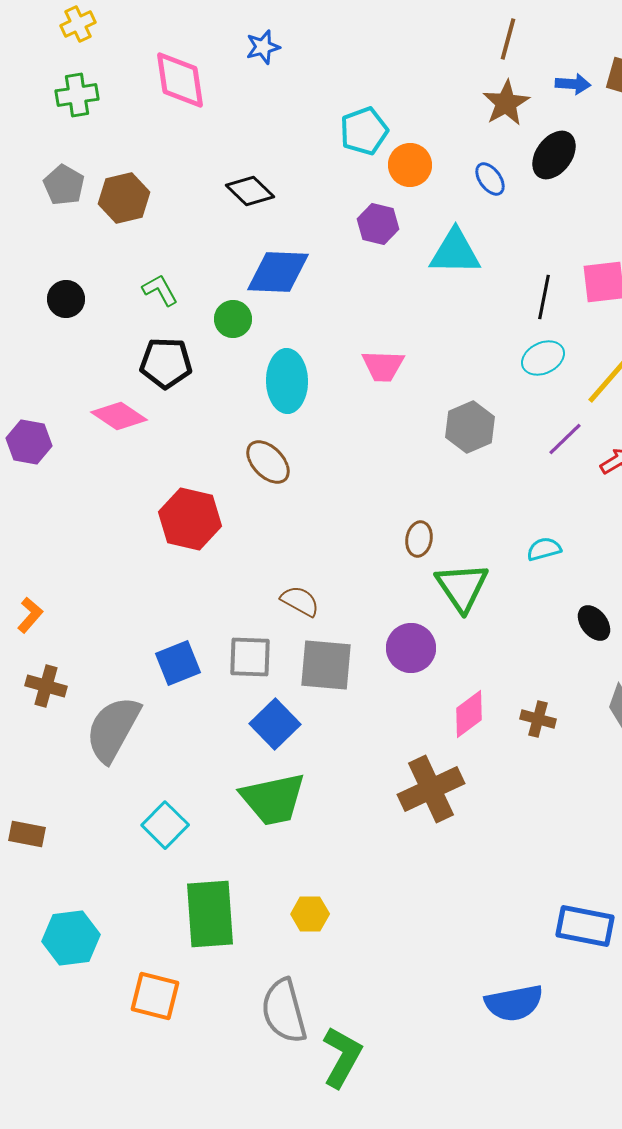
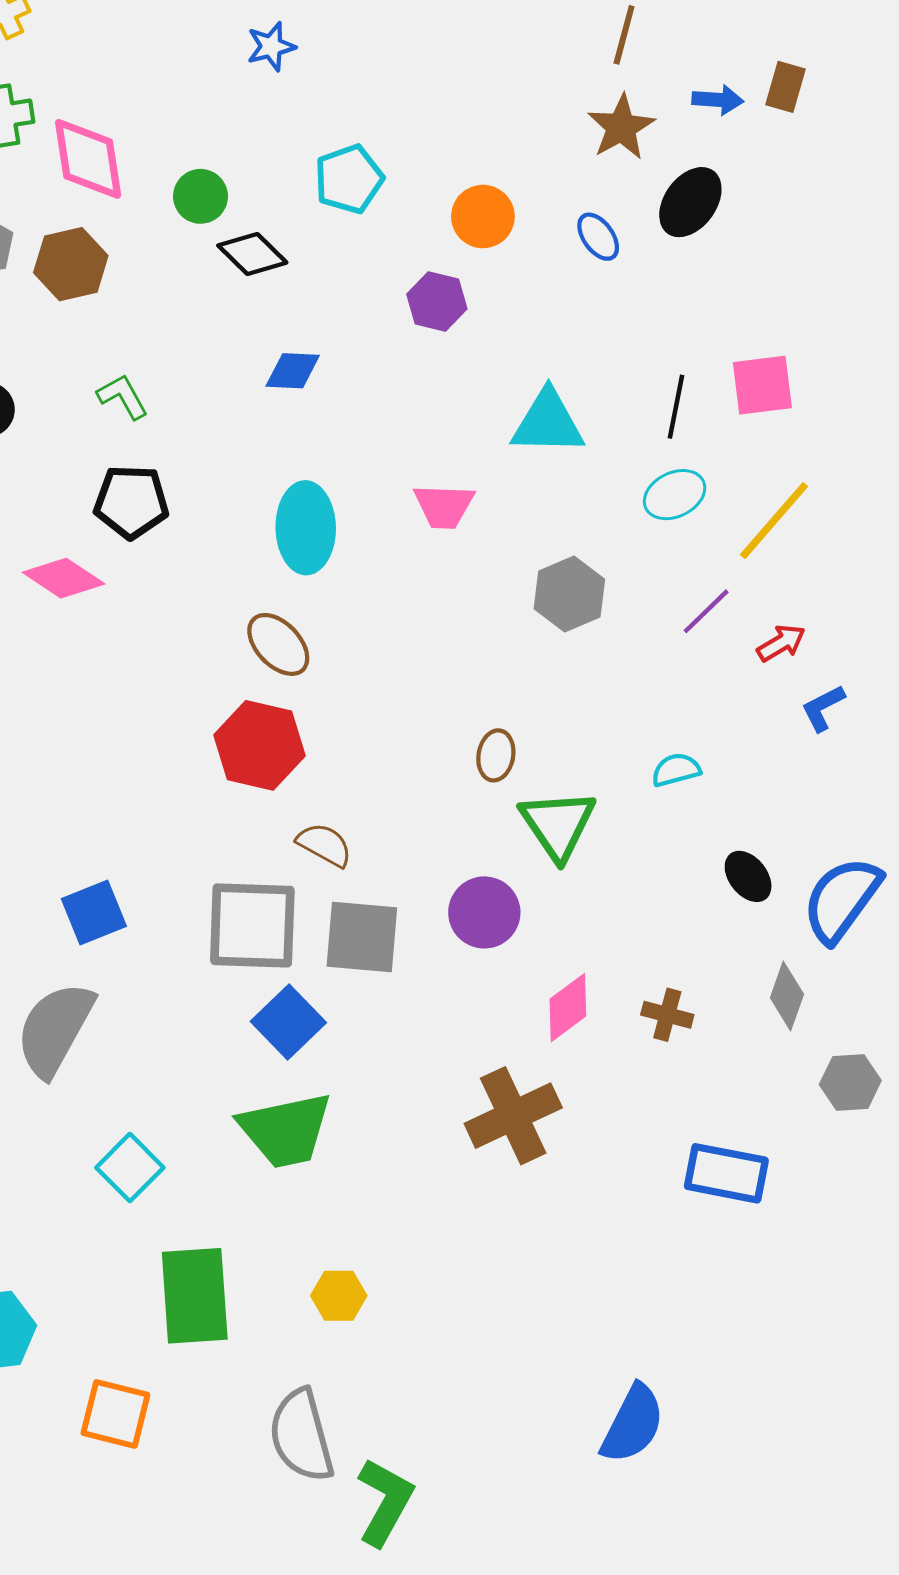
pink diamond: (180, 80) -> (88, 159), moved
cyan pentagon: (364, 131) -> (349, 179), moved
cyan triangle: (455, 252) -> (548, 423), moved
blue diamond: (278, 272) -> (293, 371), size x0.6
green circle: (233, 319) -> (200, 196), moved
red hexagon: (190, 519) -> (260, 745), moved
gray square: (250, 657) -> (252, 925), size x1.5
blue square: (178, 663) -> (94, 912), moved
blue rectangle: (585, 926) -> (726, 1173), moved
blue semicircle: (514, 1003) -> (633, 1424), turned -52

